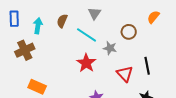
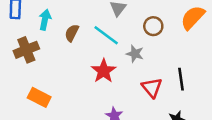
orange semicircle: (153, 17) -> (193, 18), size x1.5
brown semicircle: (62, 21) -> (72, 33), moved
brown circle: (129, 32) -> (153, 26), moved

